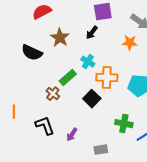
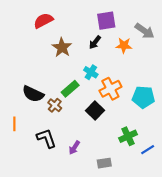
orange star: (130, 43) -> (124, 45), moved
black semicircle: (32, 53) -> (33, 94), moved
orange cross: (107, 78) -> (110, 89), turned -30
green cross: (124, 124) -> (128, 136), turned -36

